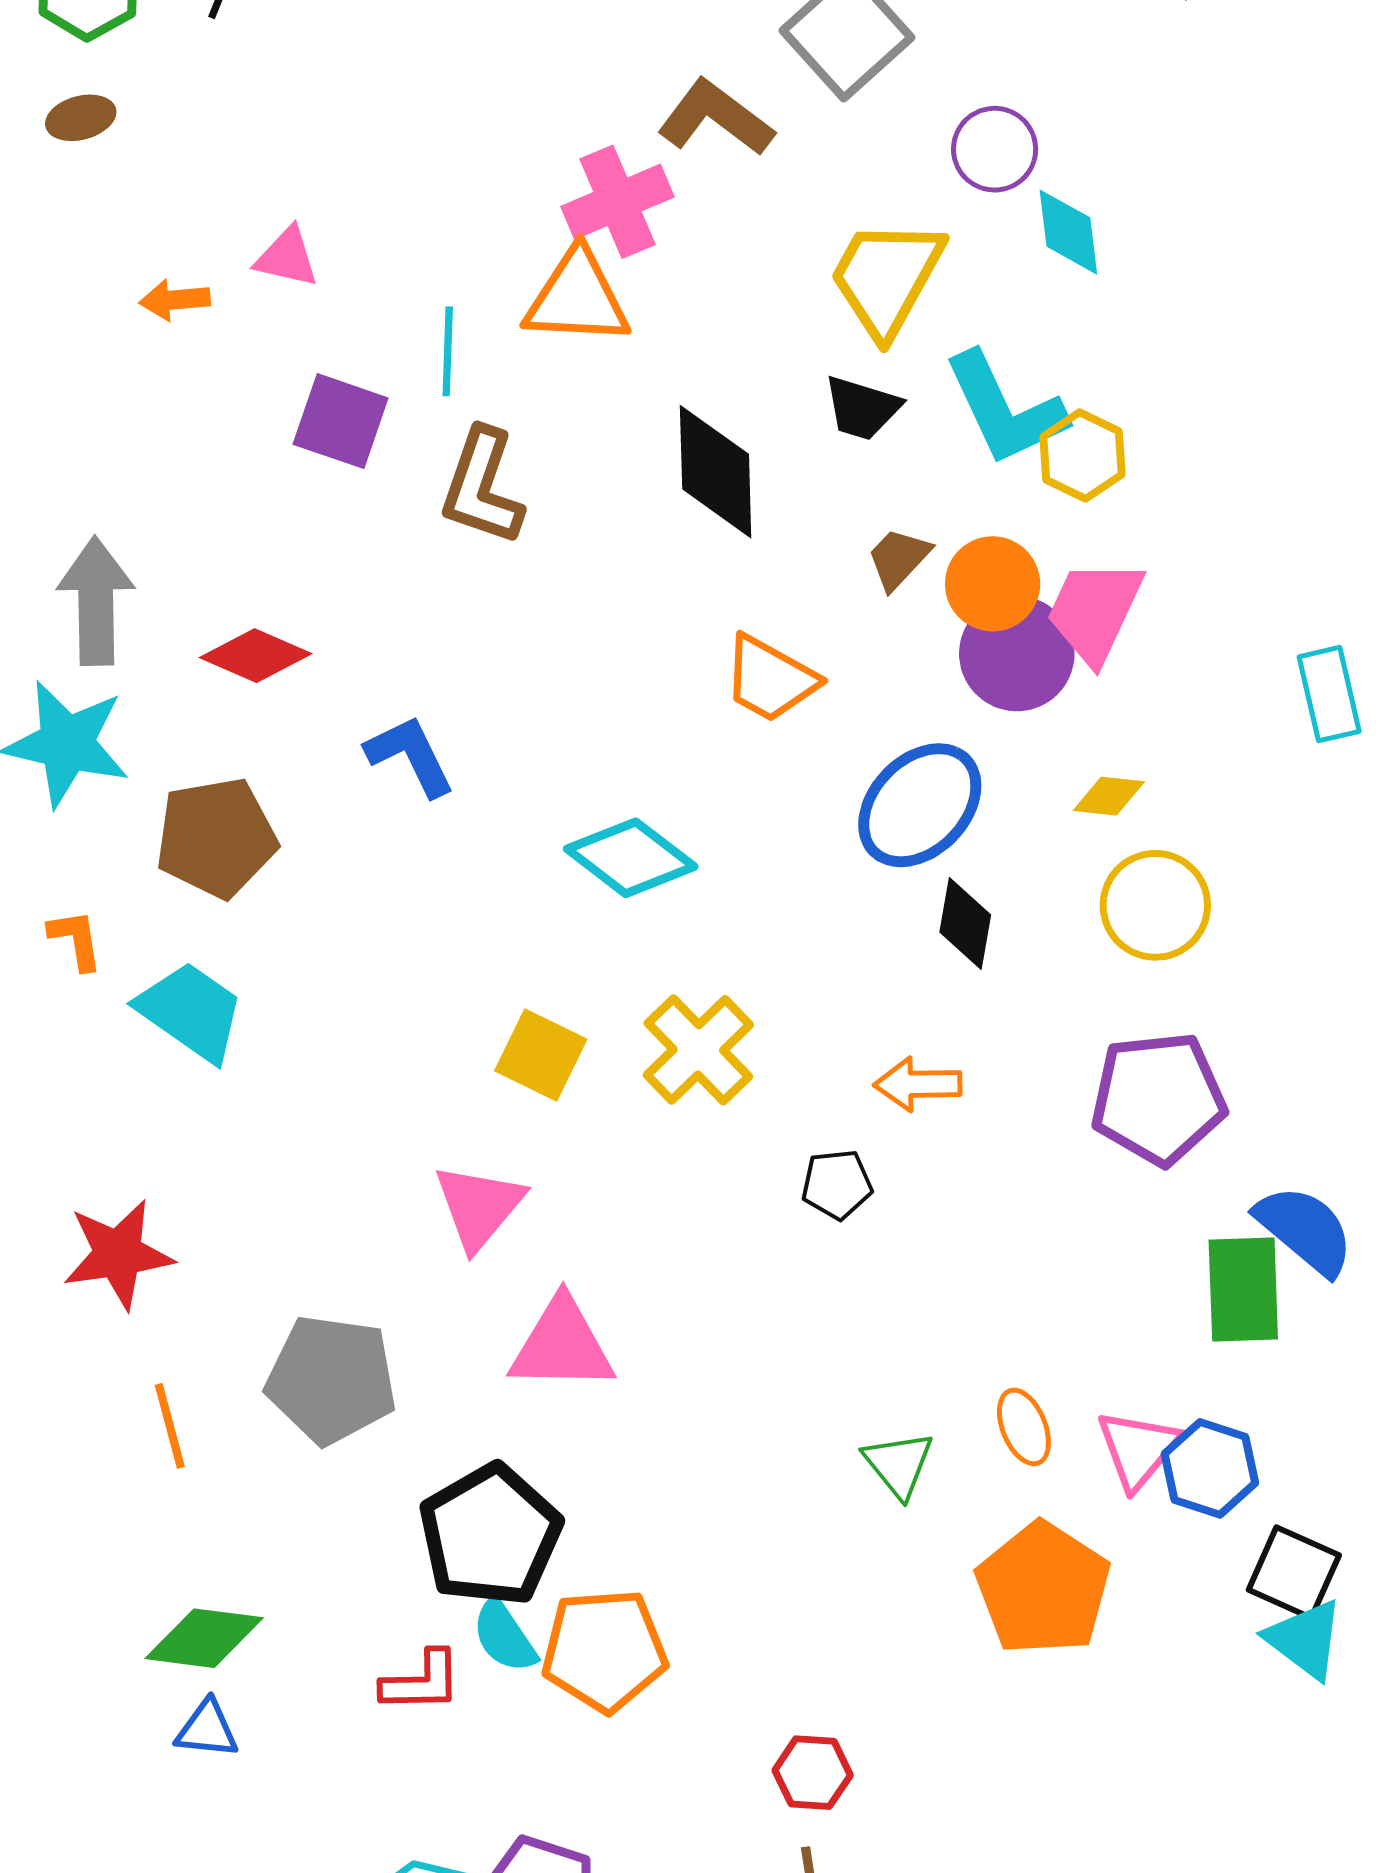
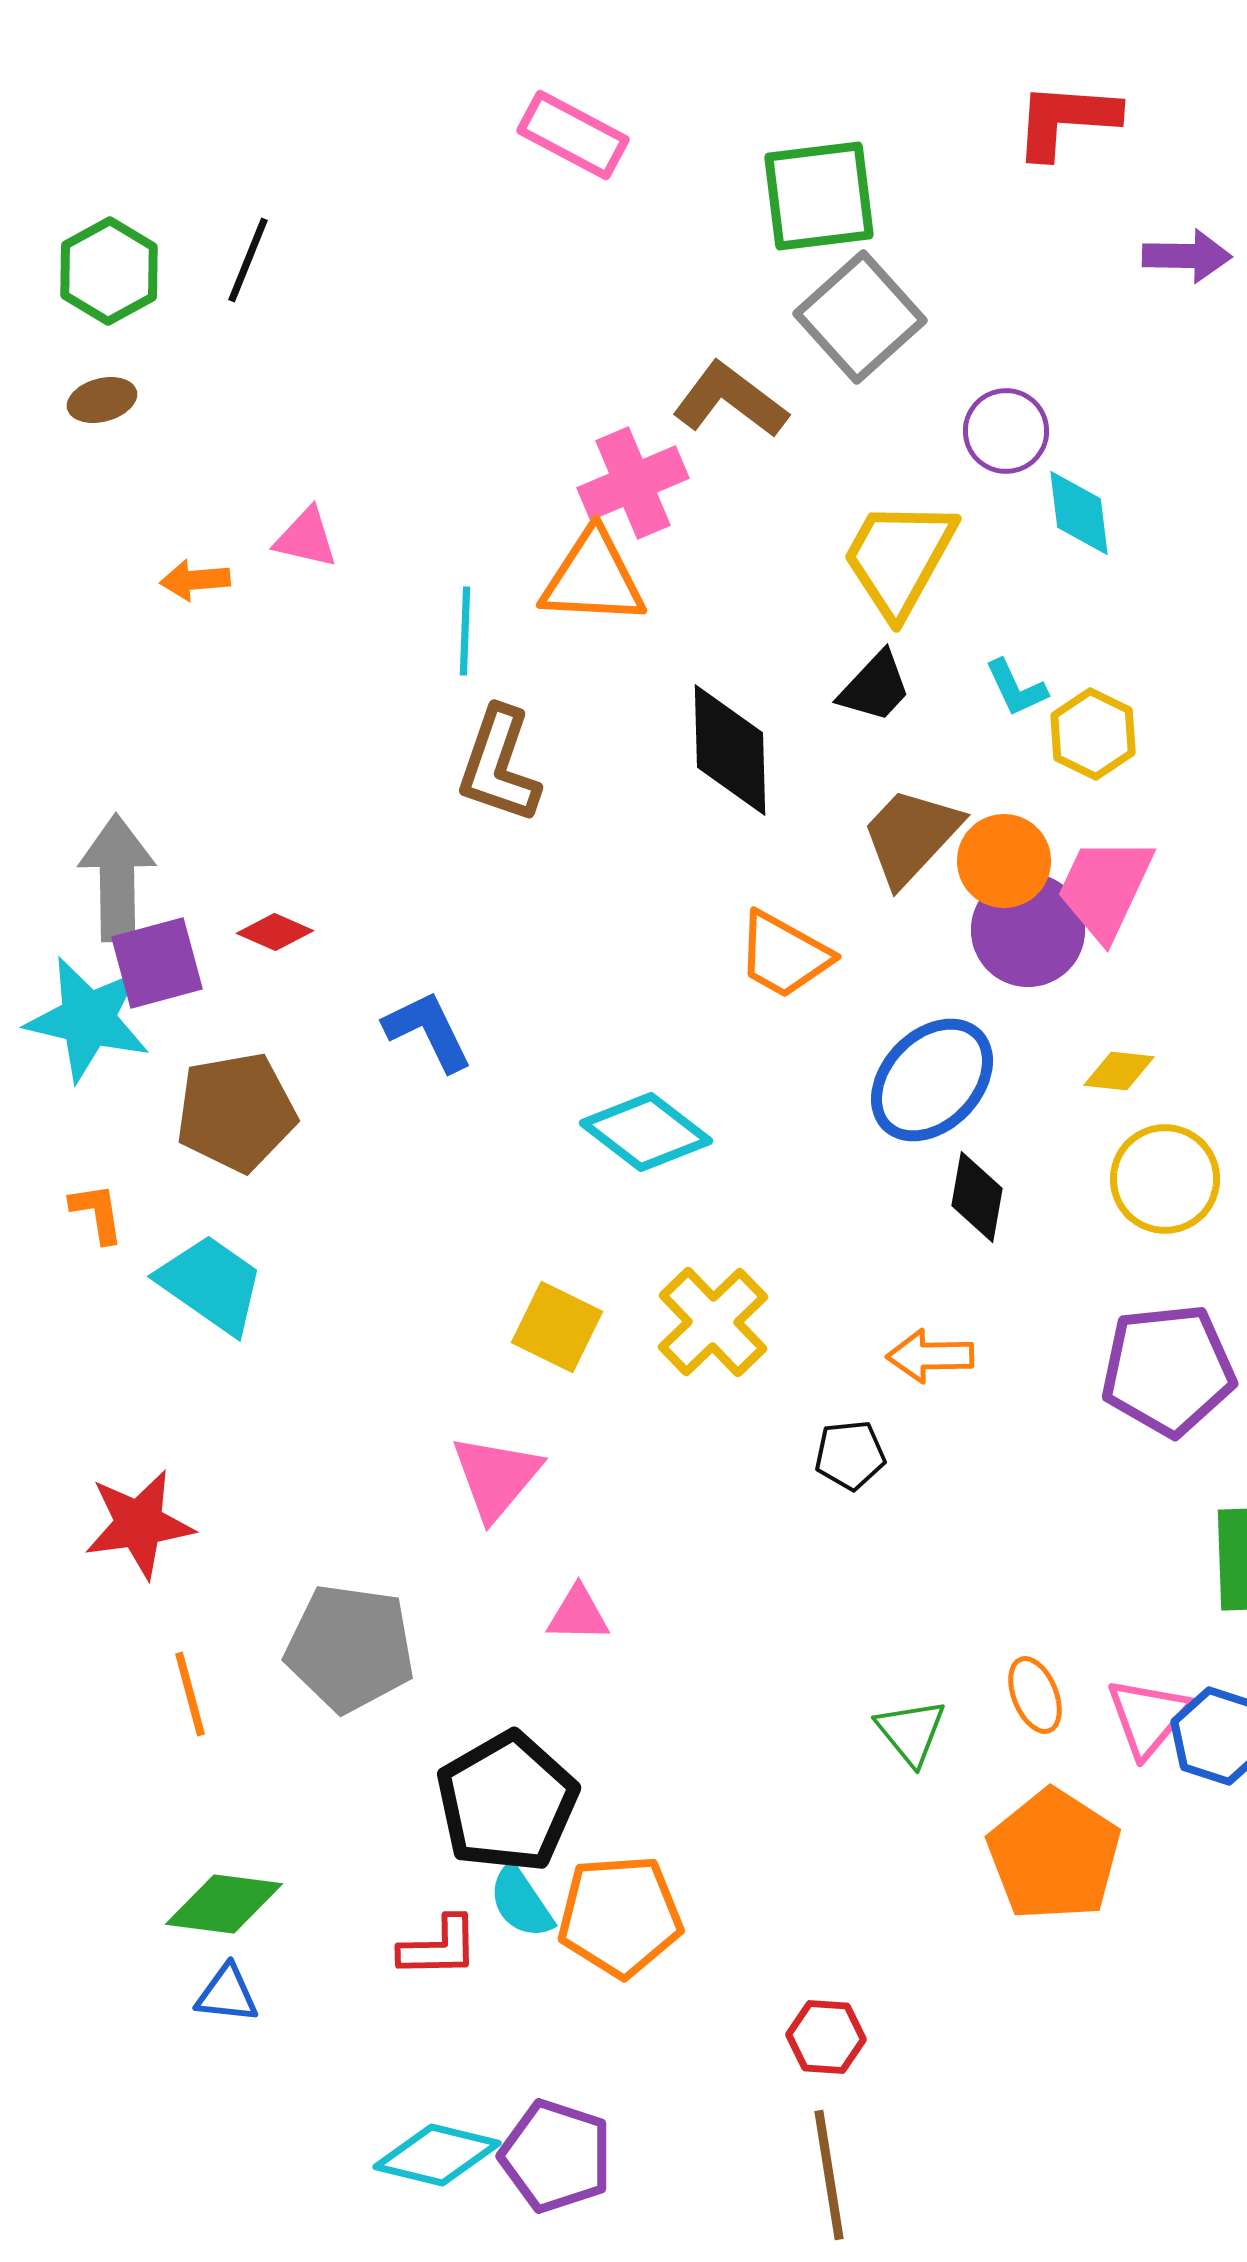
black trapezoid: (862, 408) -> (875, 687), turned -64
cyan L-shape: (1005, 409) -> (1016, 688), size x0.5
purple square: (341, 421) -> (157, 963), moved, turned -34
brown trapezoid: (899, 559) -> (911, 836), size x1.6
red diamond: (256, 656) -> (275, 932), size x0.7
pink triangle: (562, 1345) -> (578, 1614), size x0.6

